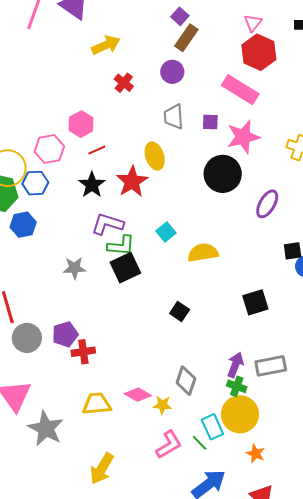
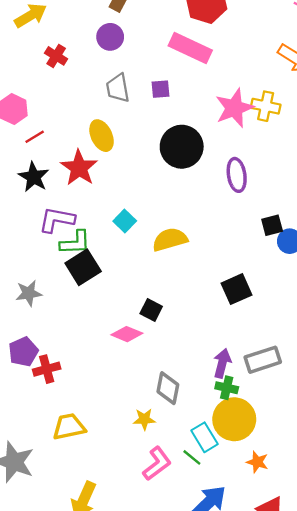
pink star: (243, 137) -> (234, 108), moved
purple ellipse: (267, 204) -> (237, 175), turned -32
gray star: (74, 268) -> (29, 293), moved
pink diamond: (138, 395) -> (127, 334), moved

